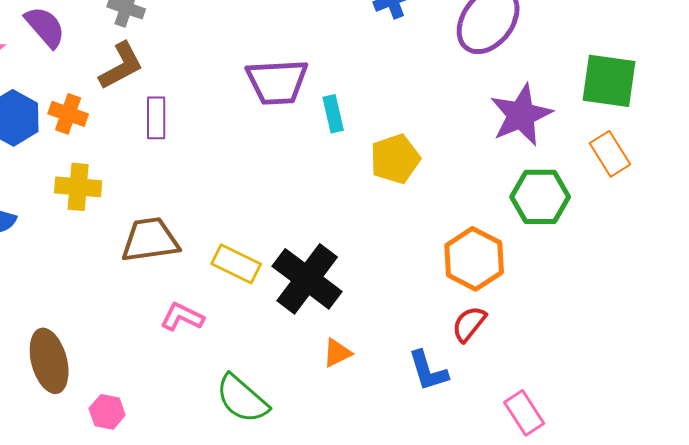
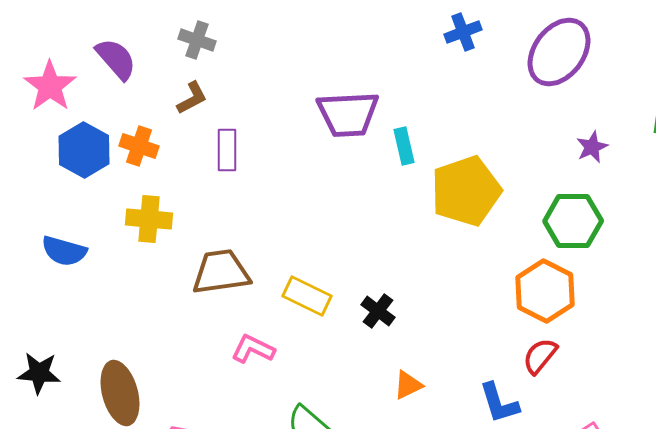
brown L-shape: (121, 66) -> (192, 98), size x0.7
purple star: (521, 115) -> (592, 147), size x0.5
yellow pentagon: (395, 159) -> (466, 191), size x1.4
green hexagon: (540, 197) -> (573, 221), moved
black cross: (307, 279) -> (378, 311), size x0.5

